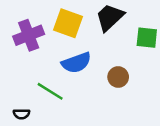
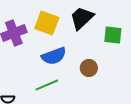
green line: (50, 91) -> (47, 85), moved, turned -55

